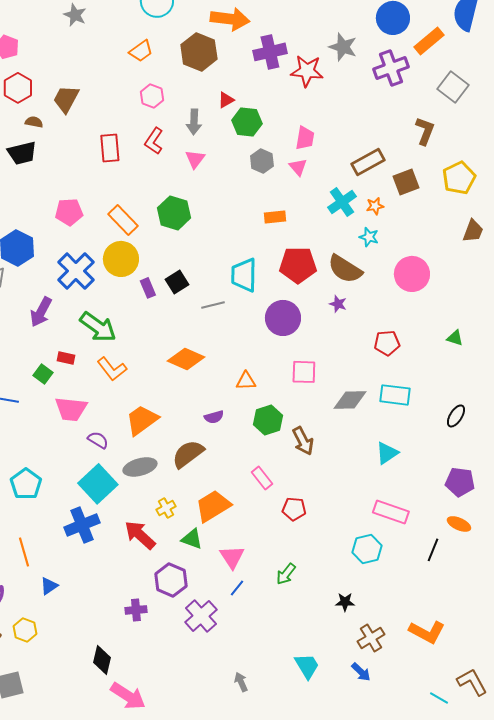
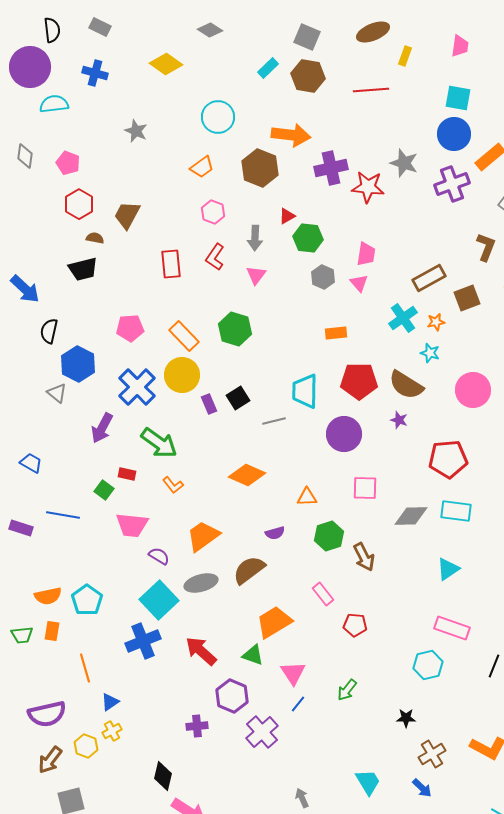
red pentagon: (387, 343) -> (448, 459), size x1.5
orange L-shape: (112, 369) -> (173, 485), size x0.7
yellow cross: (166, 508) -> (112, 731), moved

